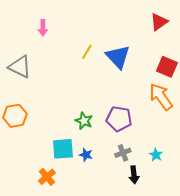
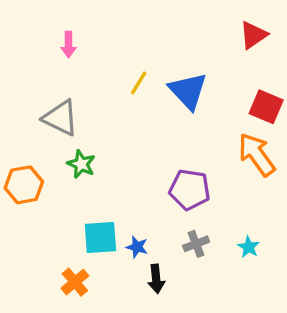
gray triangle: (20, 67) -> (61, 118), moved
green star: (84, 121) -> (81, 164), moved
black arrow: (134, 175) -> (156, 279), moved

